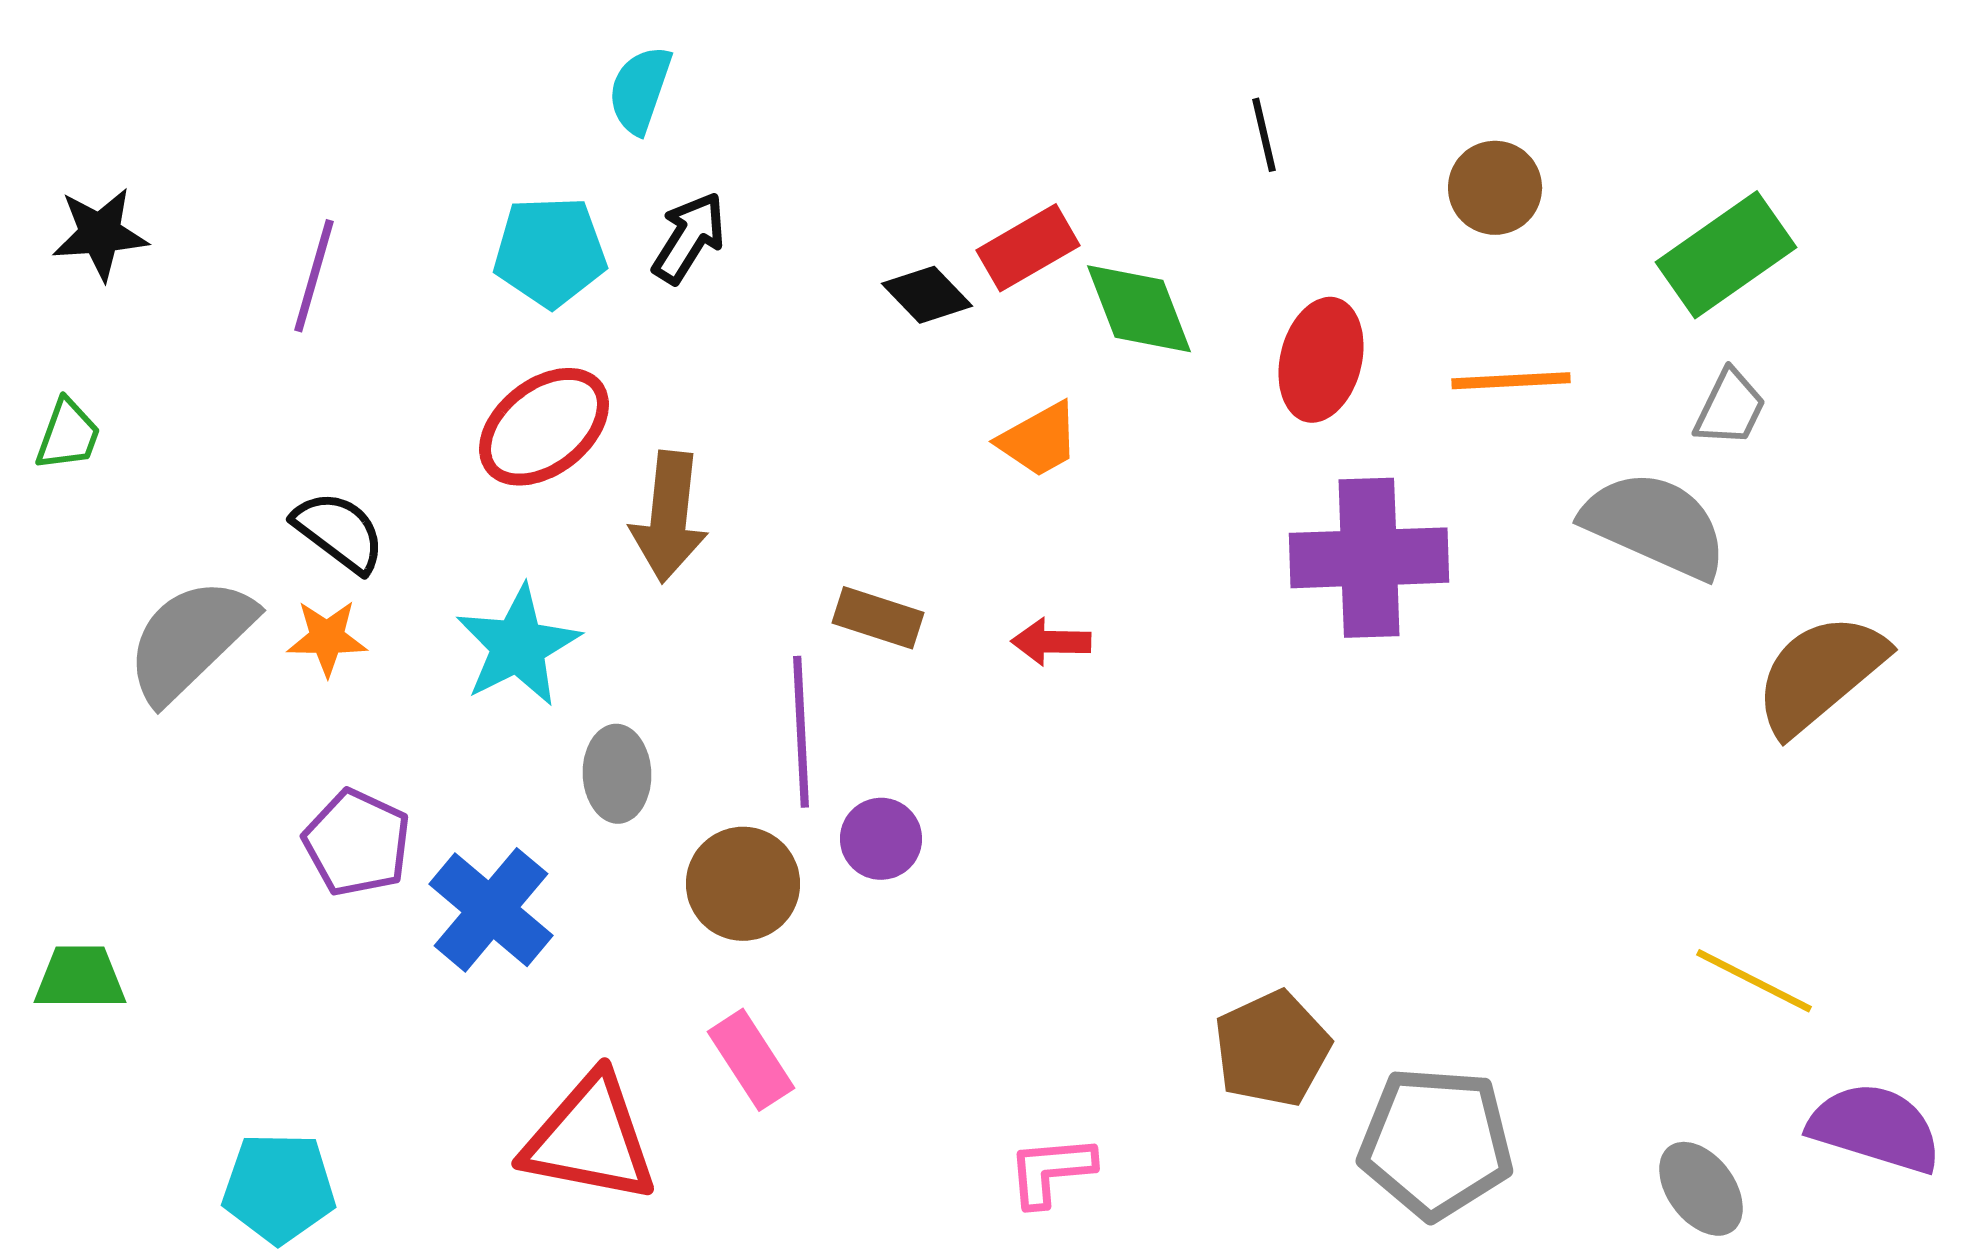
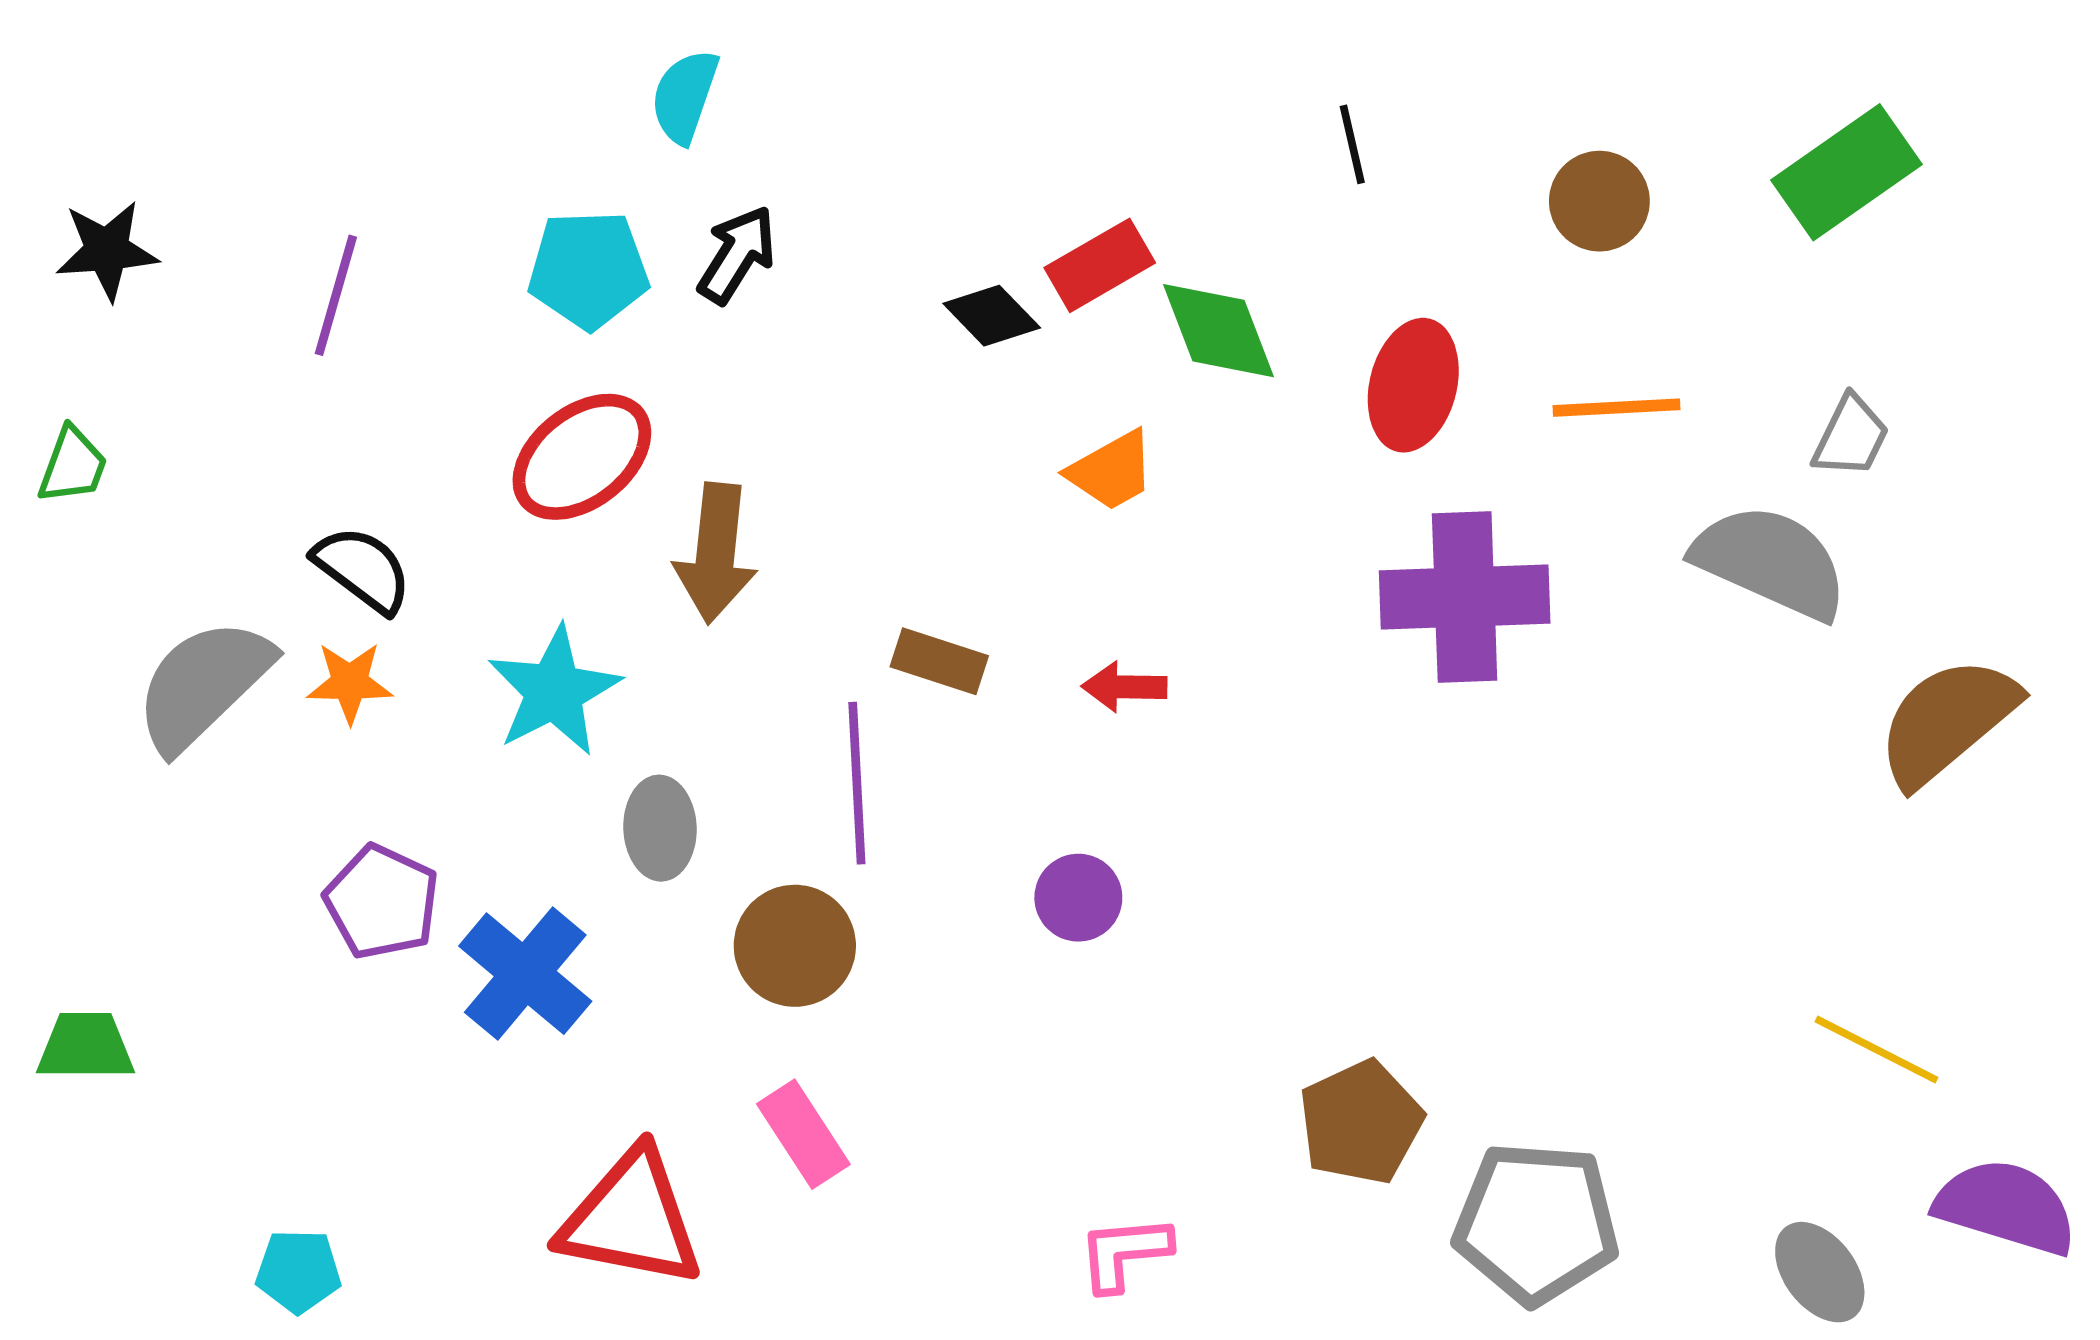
green rectangle: (1726, 255) -> (1847, 172), moved
purple circle: (881, 839) -> (1078, 898), moved
cyan pentagon: (279, 1188) -> (298, 1271), size x0.7

